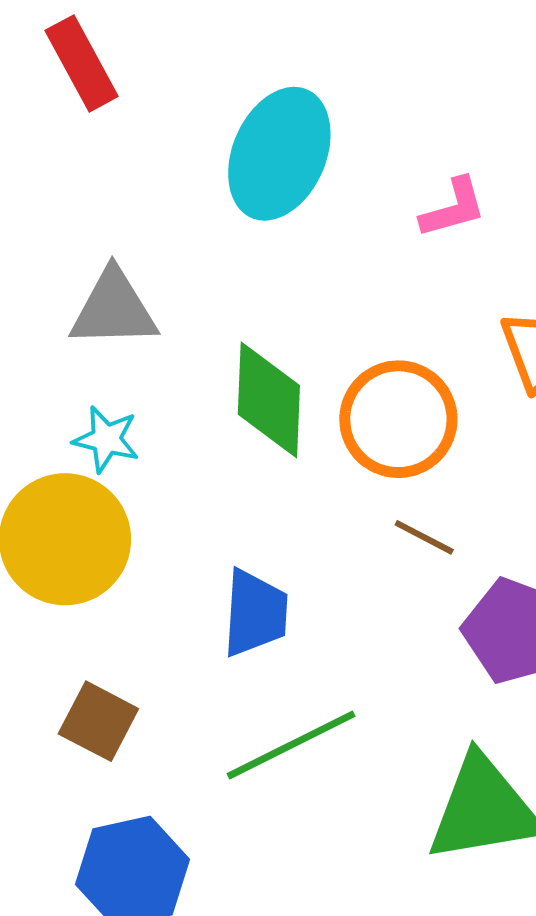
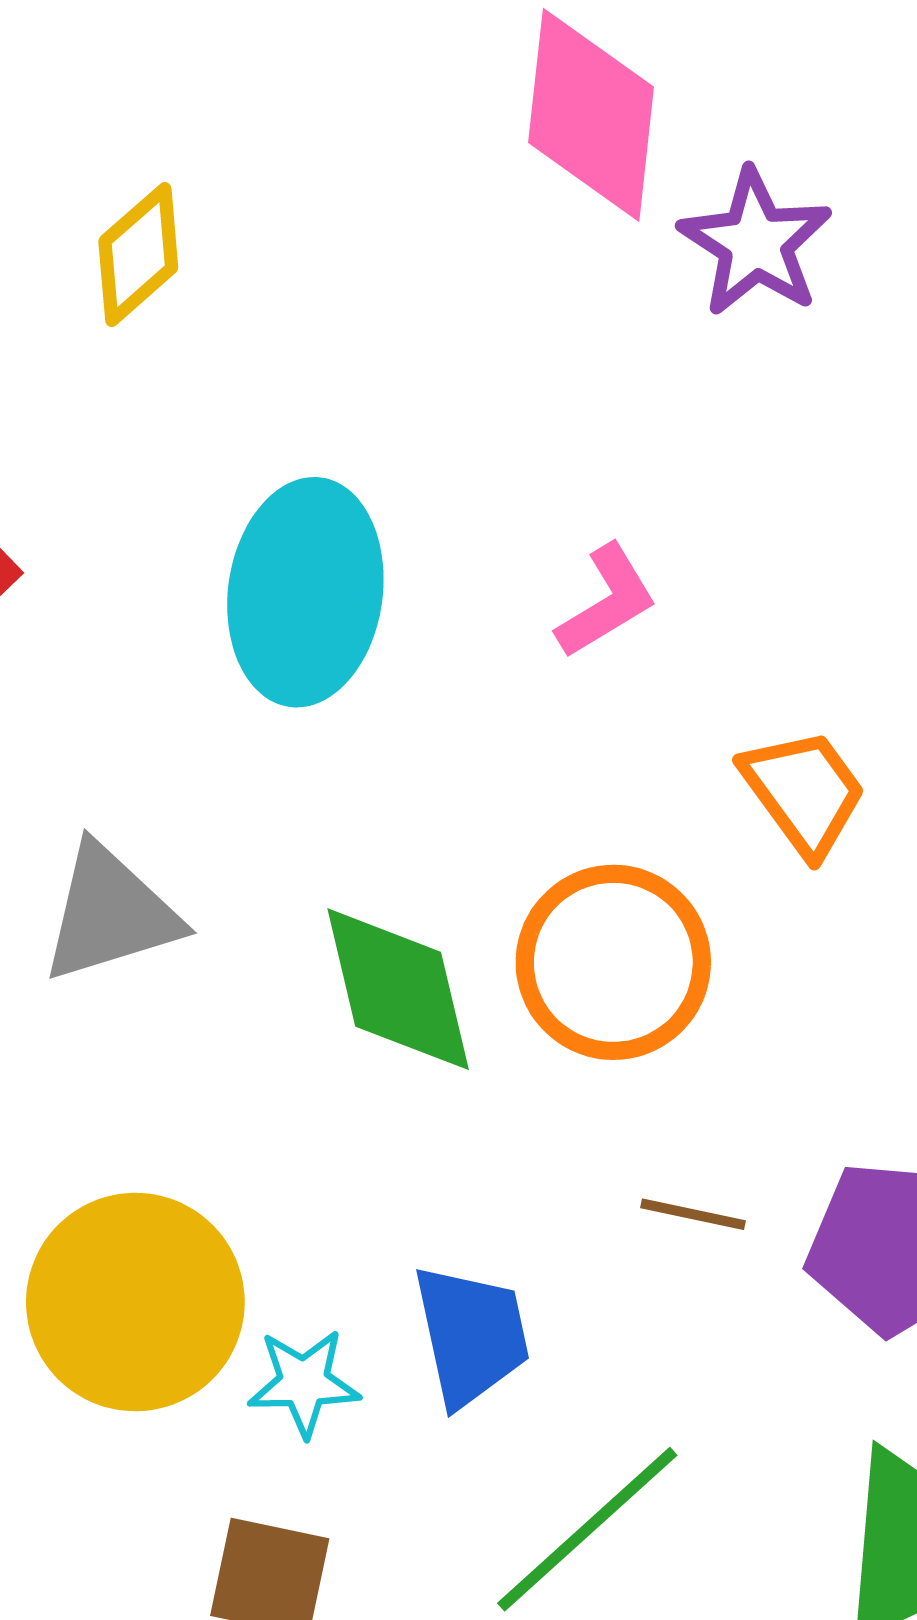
cyan star: (106, 439) -> (304, 1383), moved
brown line: (424, 537) -> (693, 1214), moved

